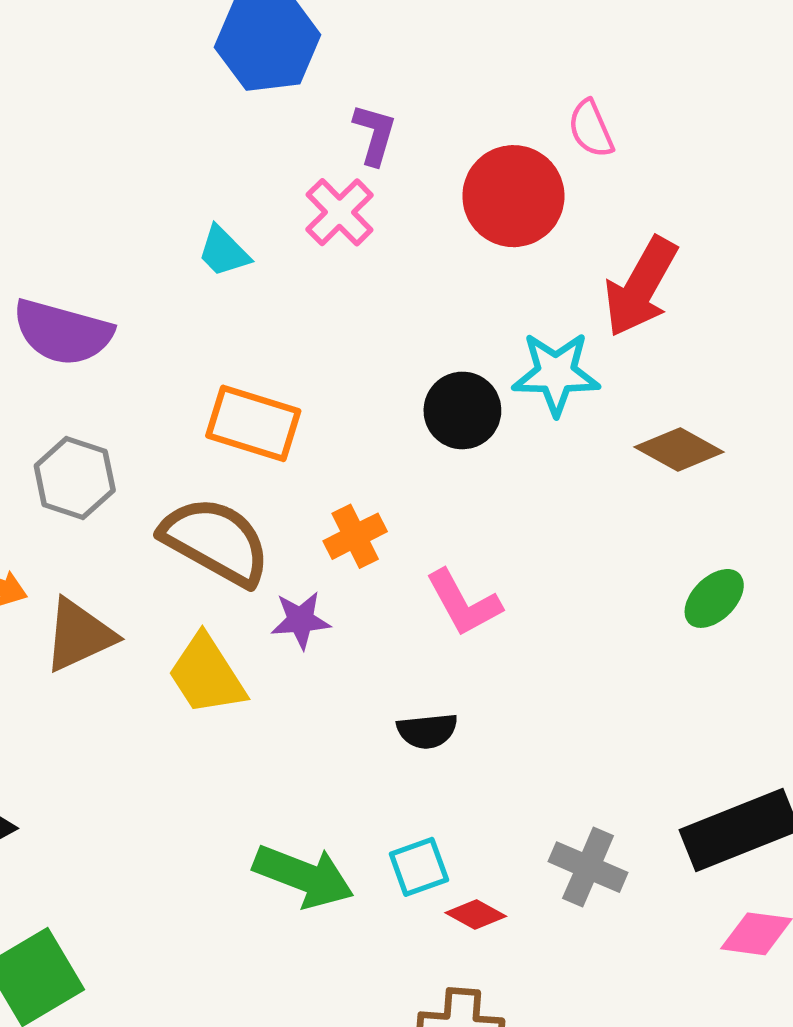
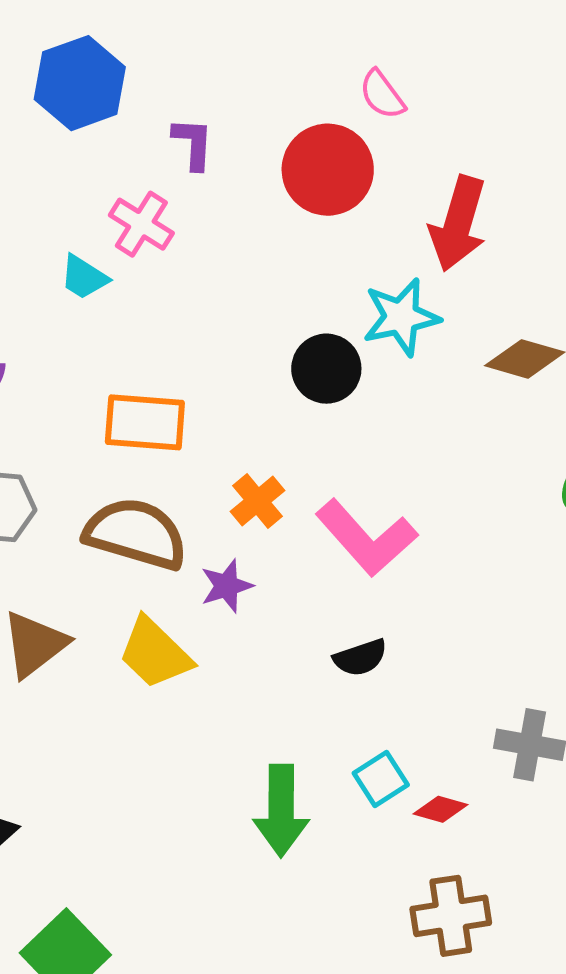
pink cross: (340, 212) -> (141, 224), moved
pink L-shape: (463, 603) -> (366, 538), size x1.4
green arrow: (304, 876) -> (281, 811), turned 82

